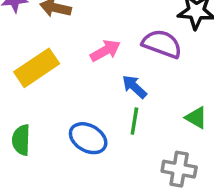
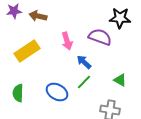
pink arrow: (105, 51) -> (67, 41), turned 102
green line: (134, 121) -> (84, 82), turned 35

